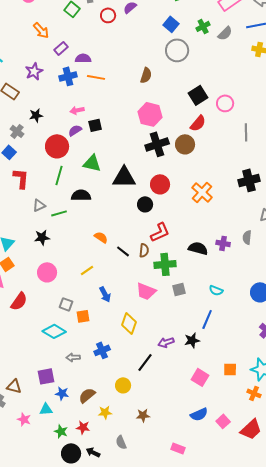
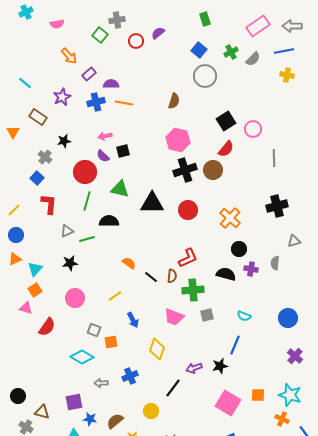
purple semicircle: (75, 130) -> (103, 156), turned -104
black circle: (145, 204) -> (239, 249), moved
pink square: (200, 377) -> (228, 403), size x1.4

